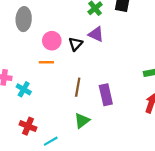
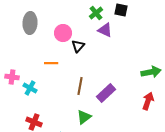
purple triangle: (96, 34) -> (105, 30), moved
pink circle: (52, 41) -> (63, 33), moved
purple rectangle: (106, 95) -> (106, 93), turned 60

